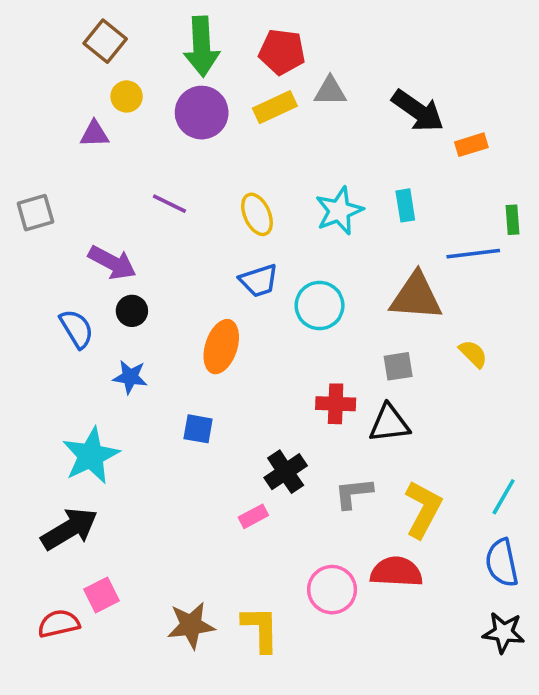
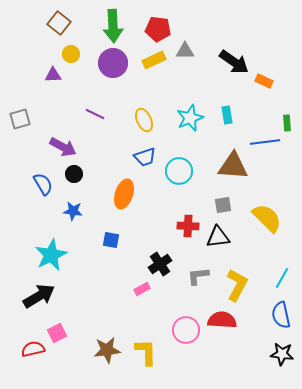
orange rectangle: (471, 145) -> (264, 81), turned 42
yellow semicircle: (473, 354) -> (267, 218), moved, size x1.8

